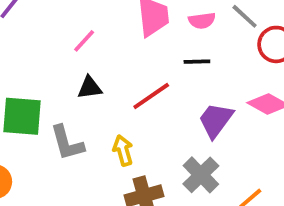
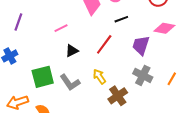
pink line: (84, 41) -> (61, 28), turned 40

